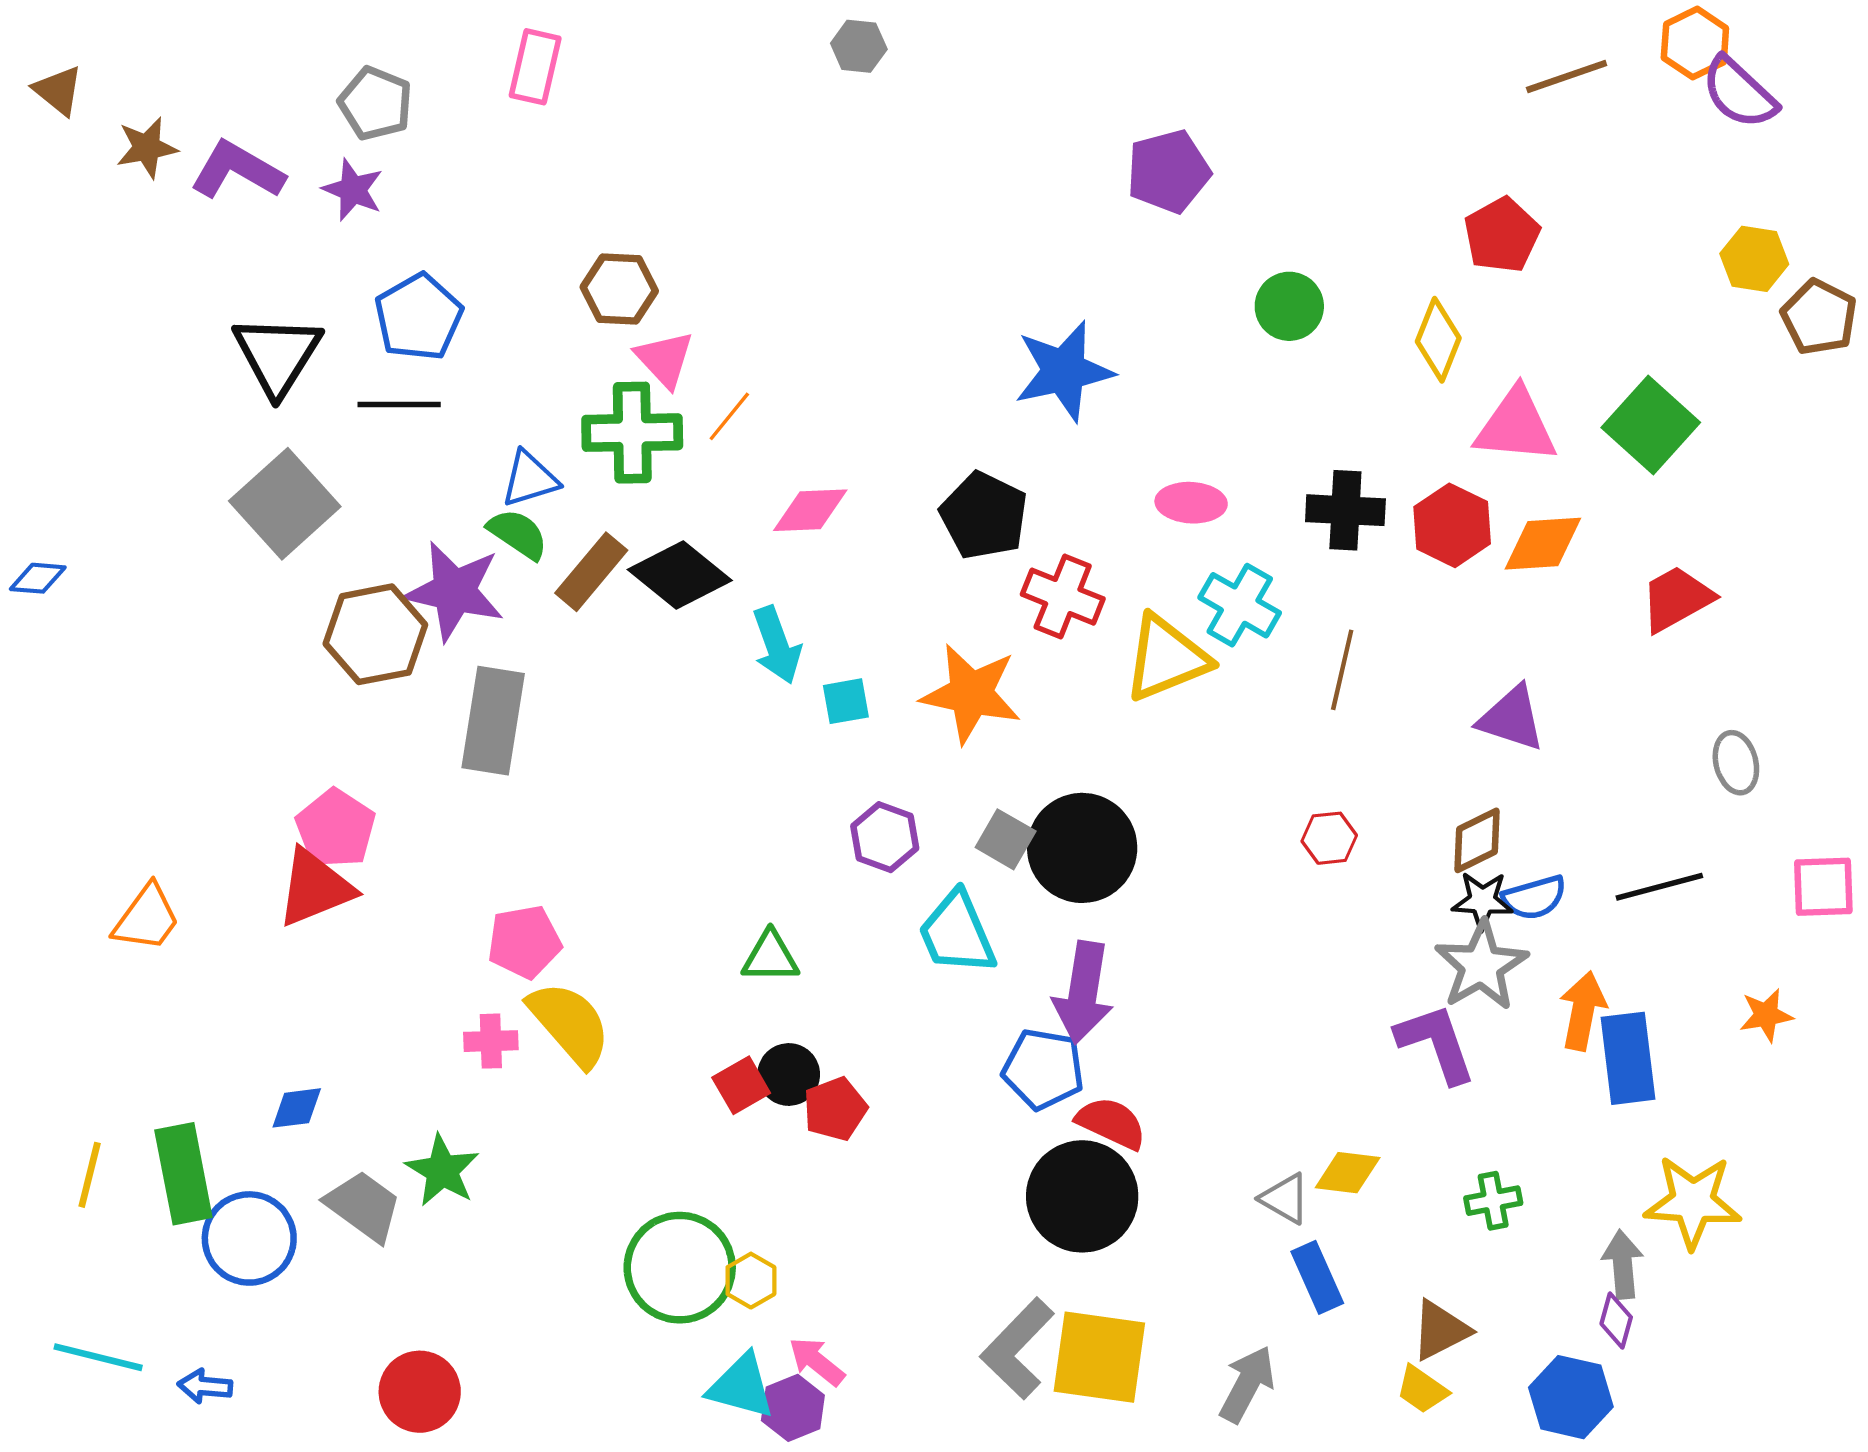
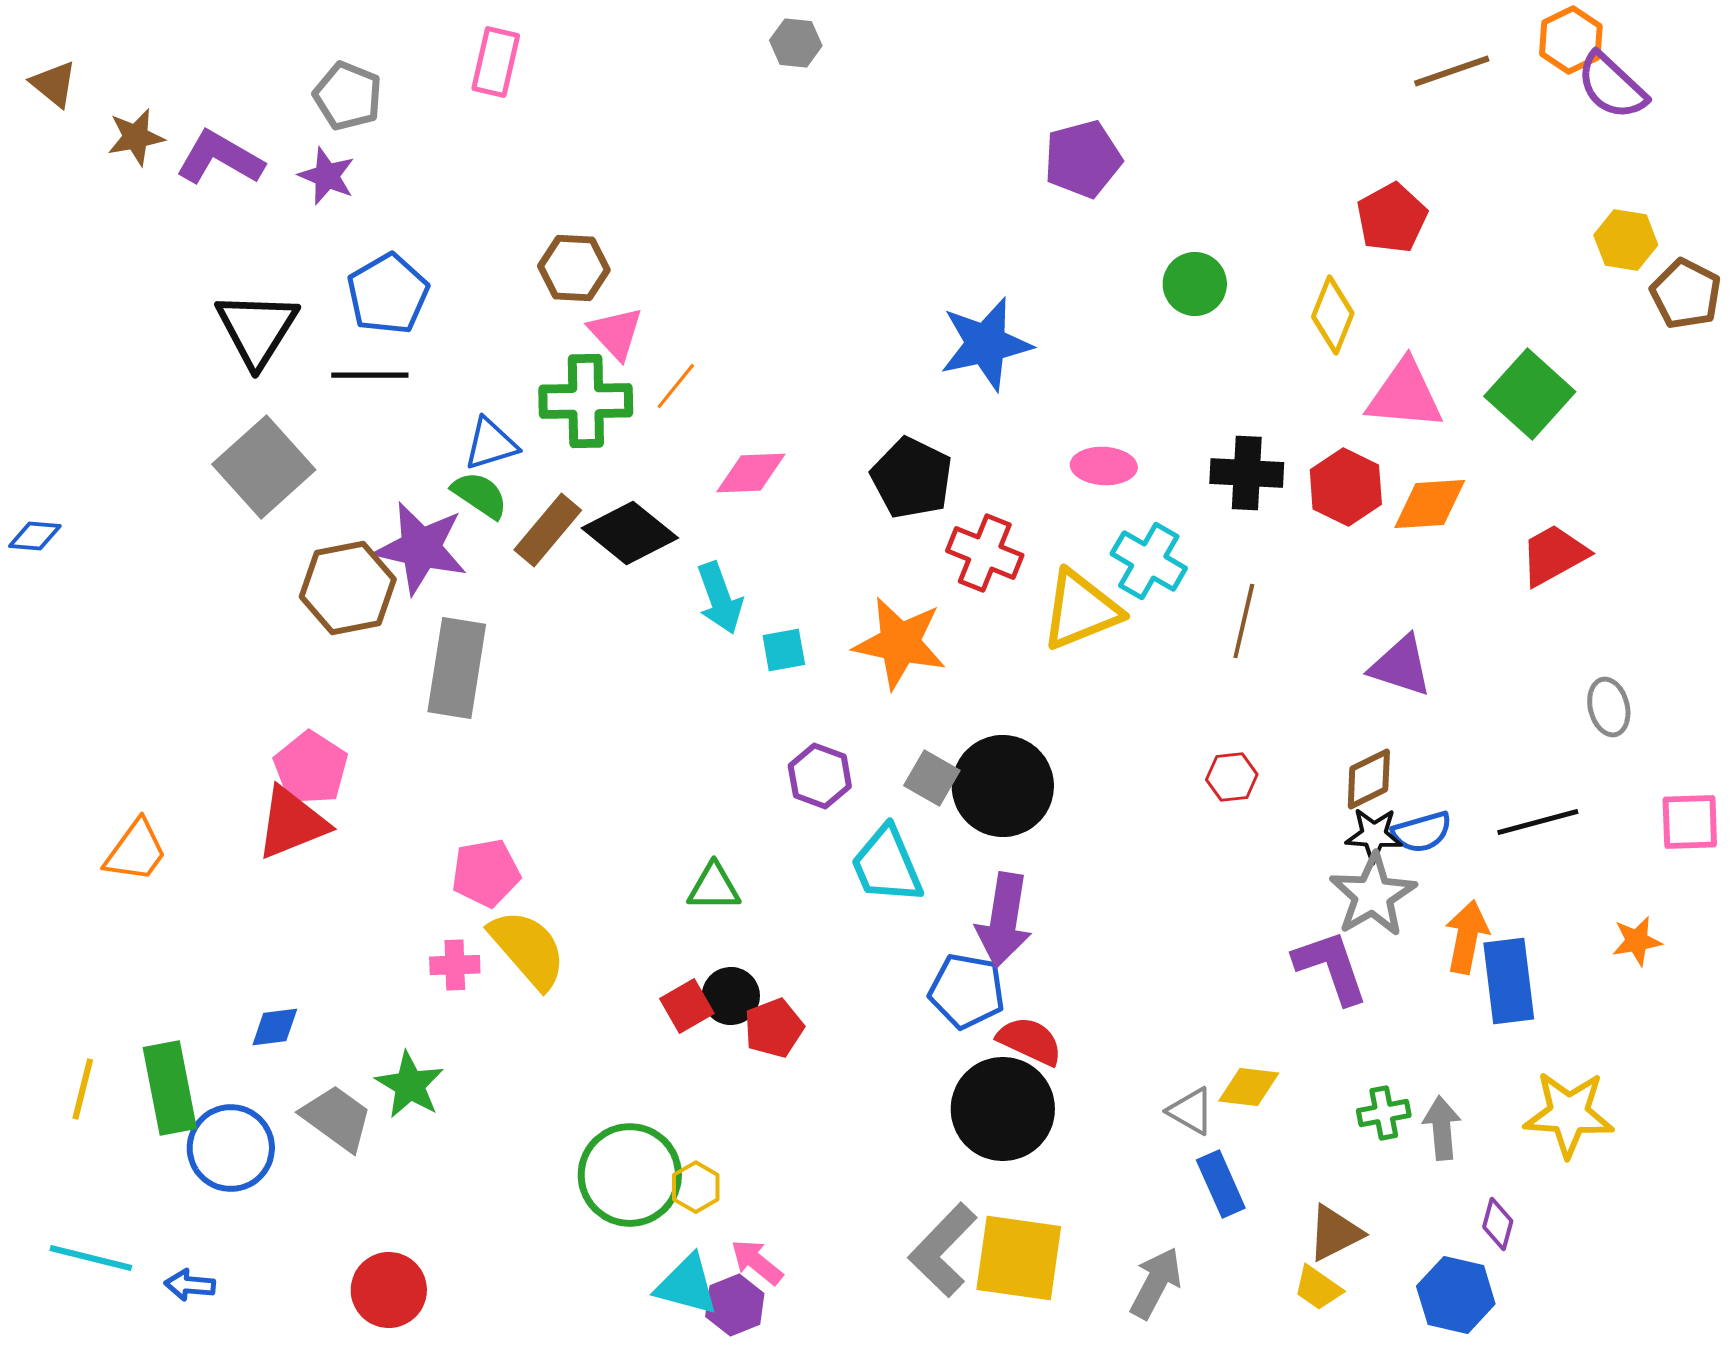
gray arrow: (1623, 1264) -> (1442, 1128), moved

